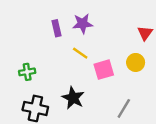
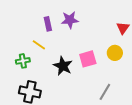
yellow line: (80, 53) -> (39, 45), moved
black star: (73, 98) -> (63, 66), moved

